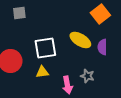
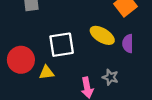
yellow triangle: (42, 72) -> (46, 73), moved

